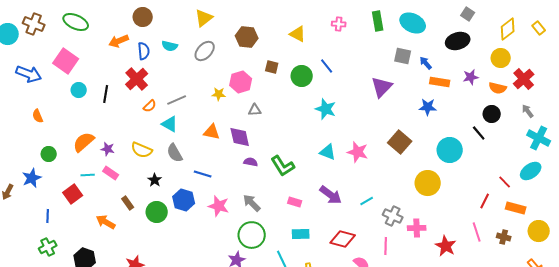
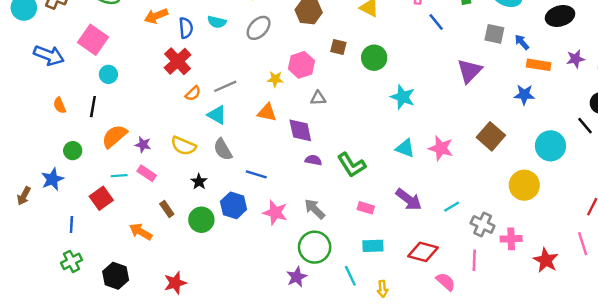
blue line: (327, 66) -> (436, 22), moved
black line: (106, 94) -> (93, 107), moved
orange triangle: (212, 132) -> (267, 112), moved

